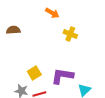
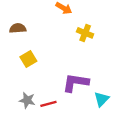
yellow square: (34, 73) -> (28, 59), moved

